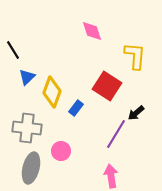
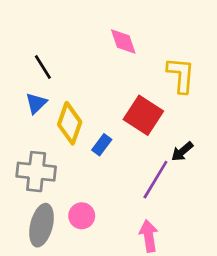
black line: (13, 50) -> (43, 67), moved
pink circle: (61, 151) -> (82, 216), moved

